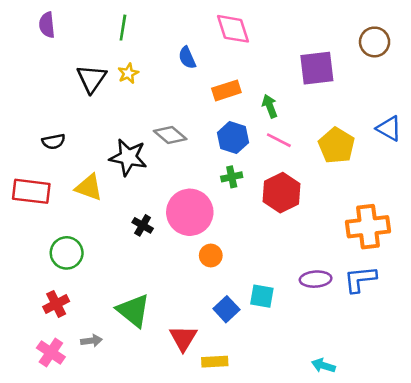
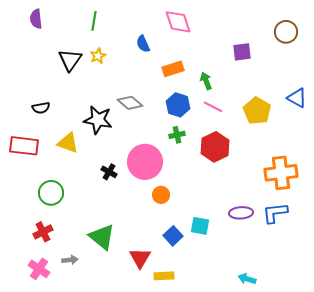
purple square: (317, 68) -> (242, 52), size x0.7

